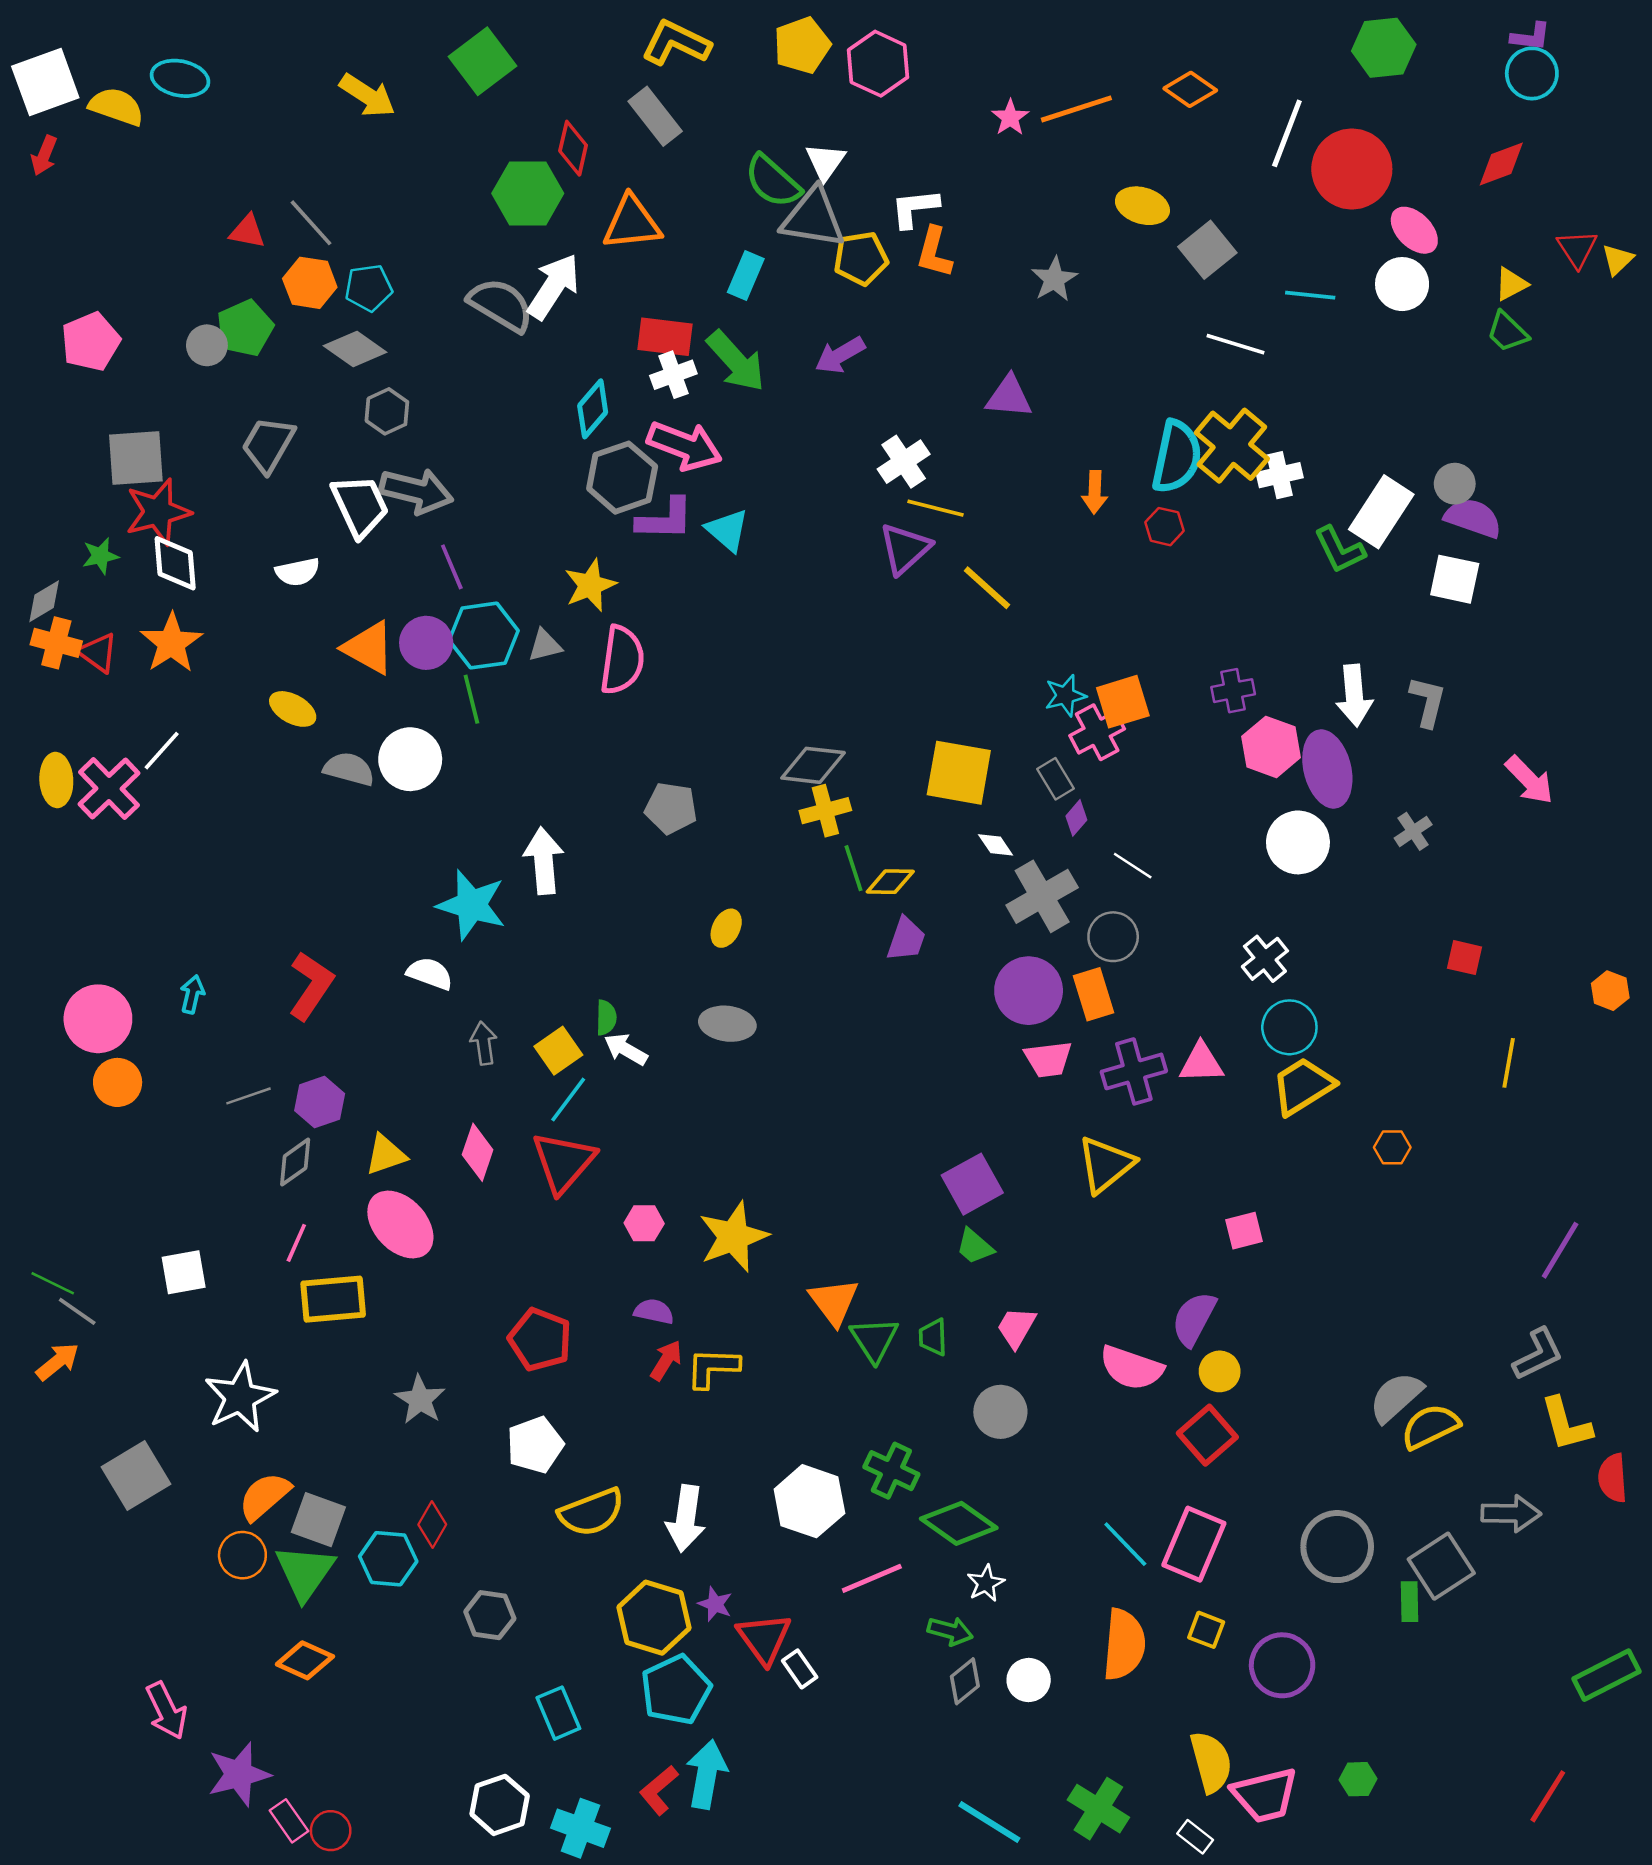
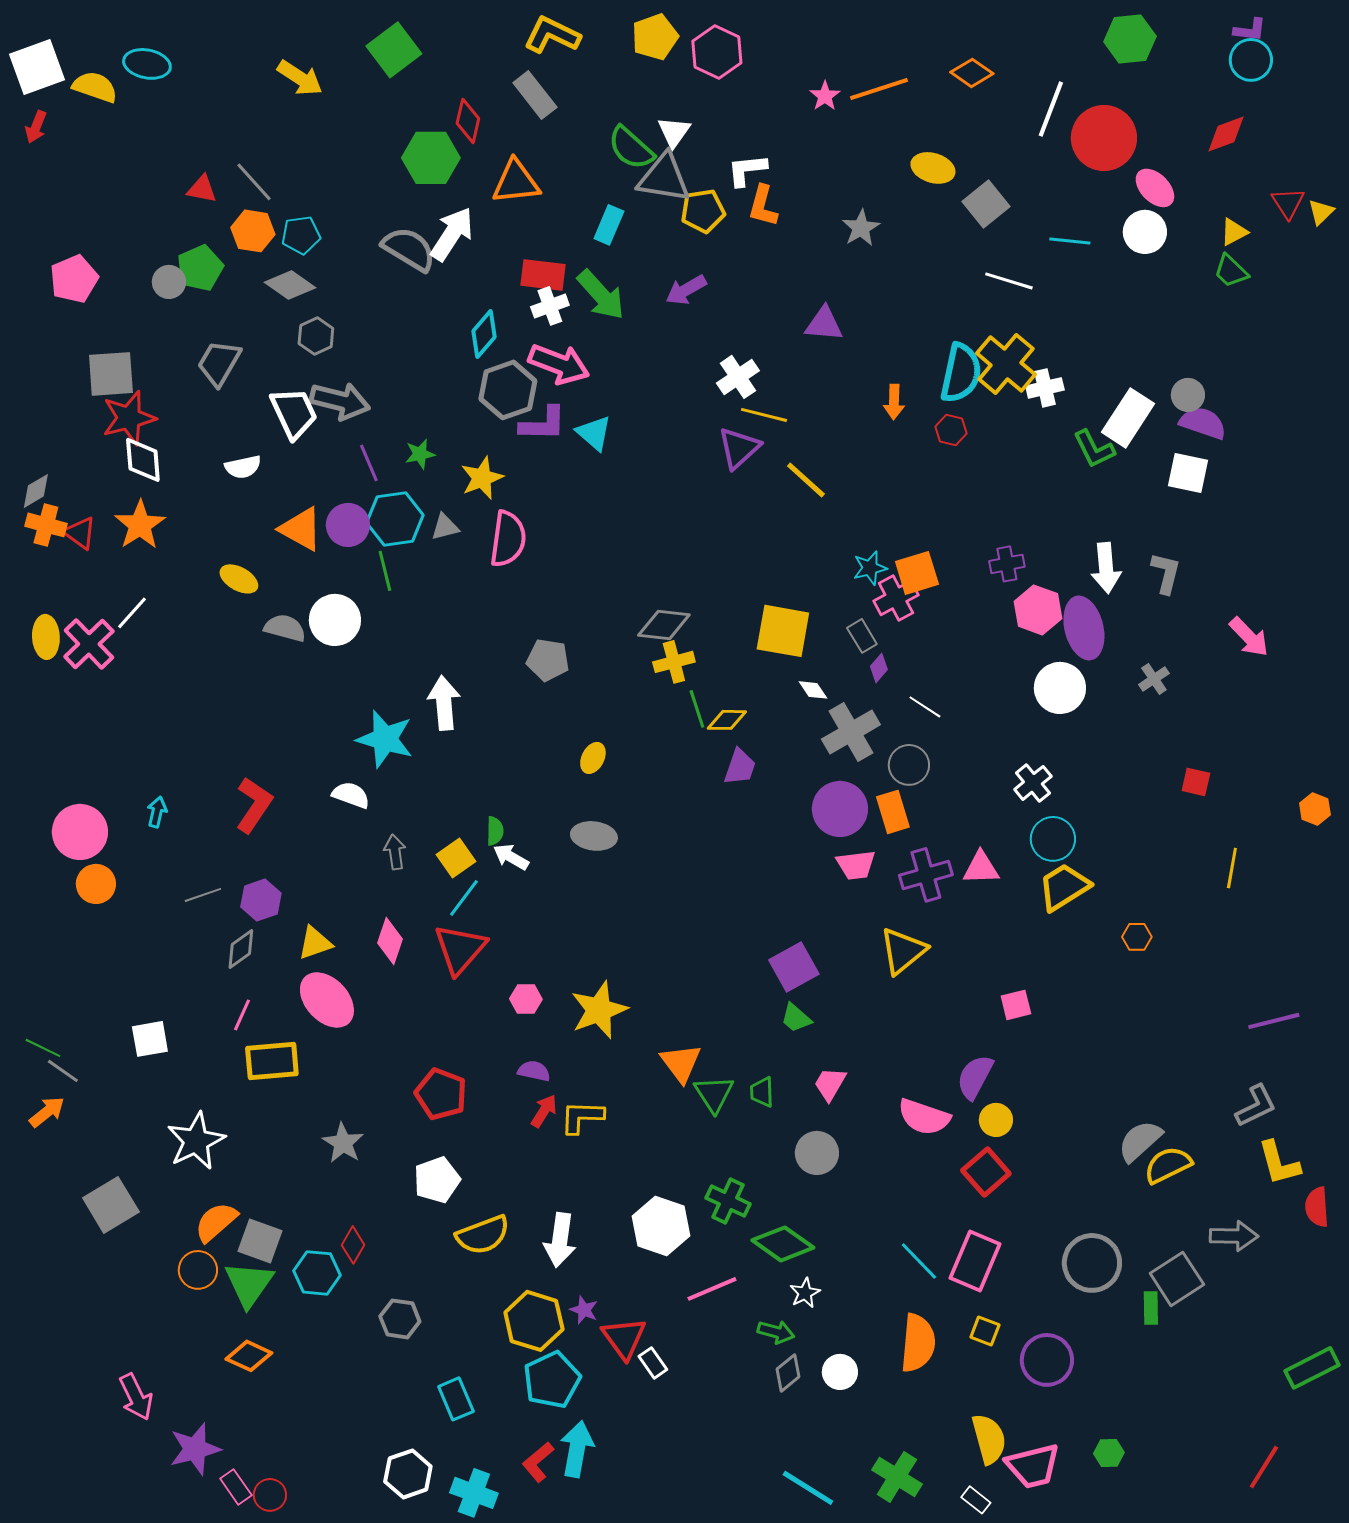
green star: (100, 556) -> (420, 454), moved
purple line: (1560, 1250) -> (1274, 1021), turned 45

